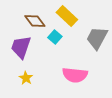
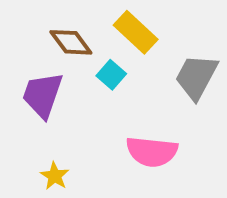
yellow star: (26, 78) -> (55, 176), moved

